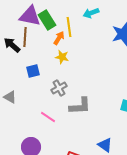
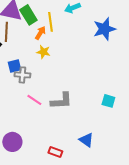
gray cross: (59, 88) -> (22, 75), moved, turned 35
pink line: (48, 117) -> (34, 100), moved

